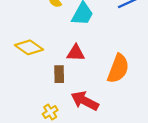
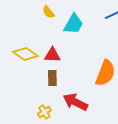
red triangle: (76, 53) -> (52, 55), moved

